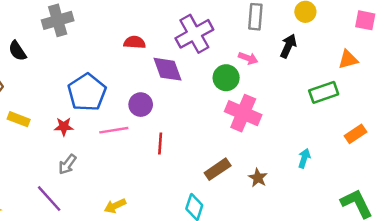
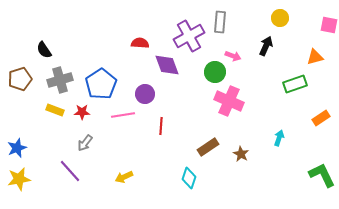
gray rectangle: (255, 17) -> (220, 22), moved
gray cross: (58, 20) -> (60, 80), moved
yellow rectangle: (19, 119) -> (55, 110), moved

